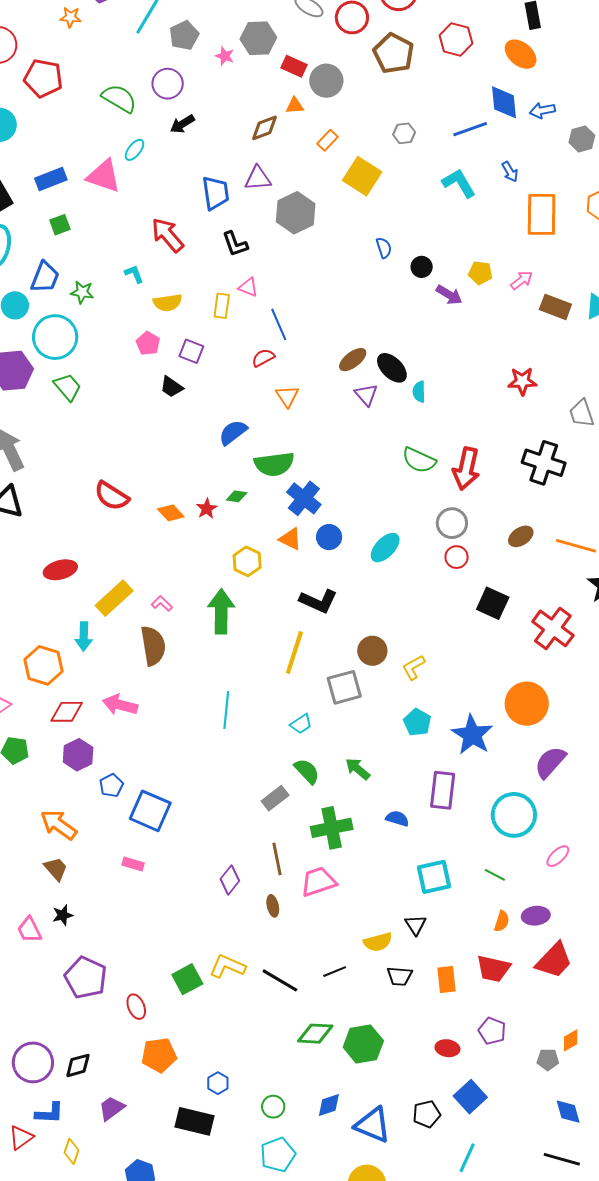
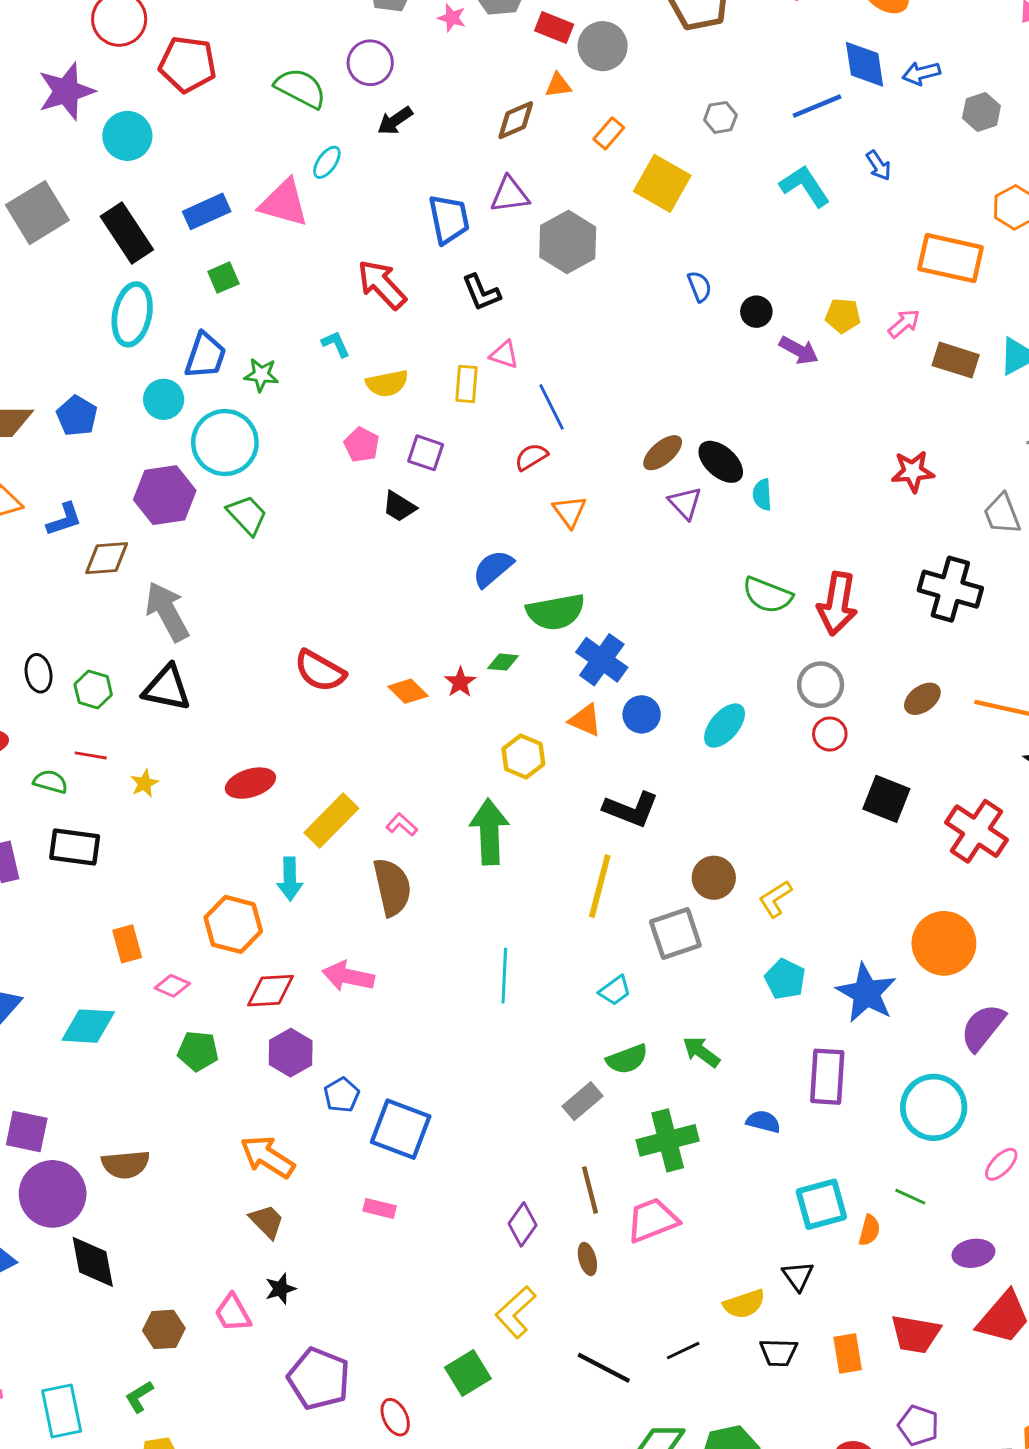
orange rectangle: (542, 214) -> (951, 258), moved, turned -75
green semicircle: (307, 771) -> (627, 1059), turned 116
orange semicircle: (502, 921) -> (869, 1230), moved
yellow L-shape: (227, 966) -> (515, 1312), moved, turned -63

